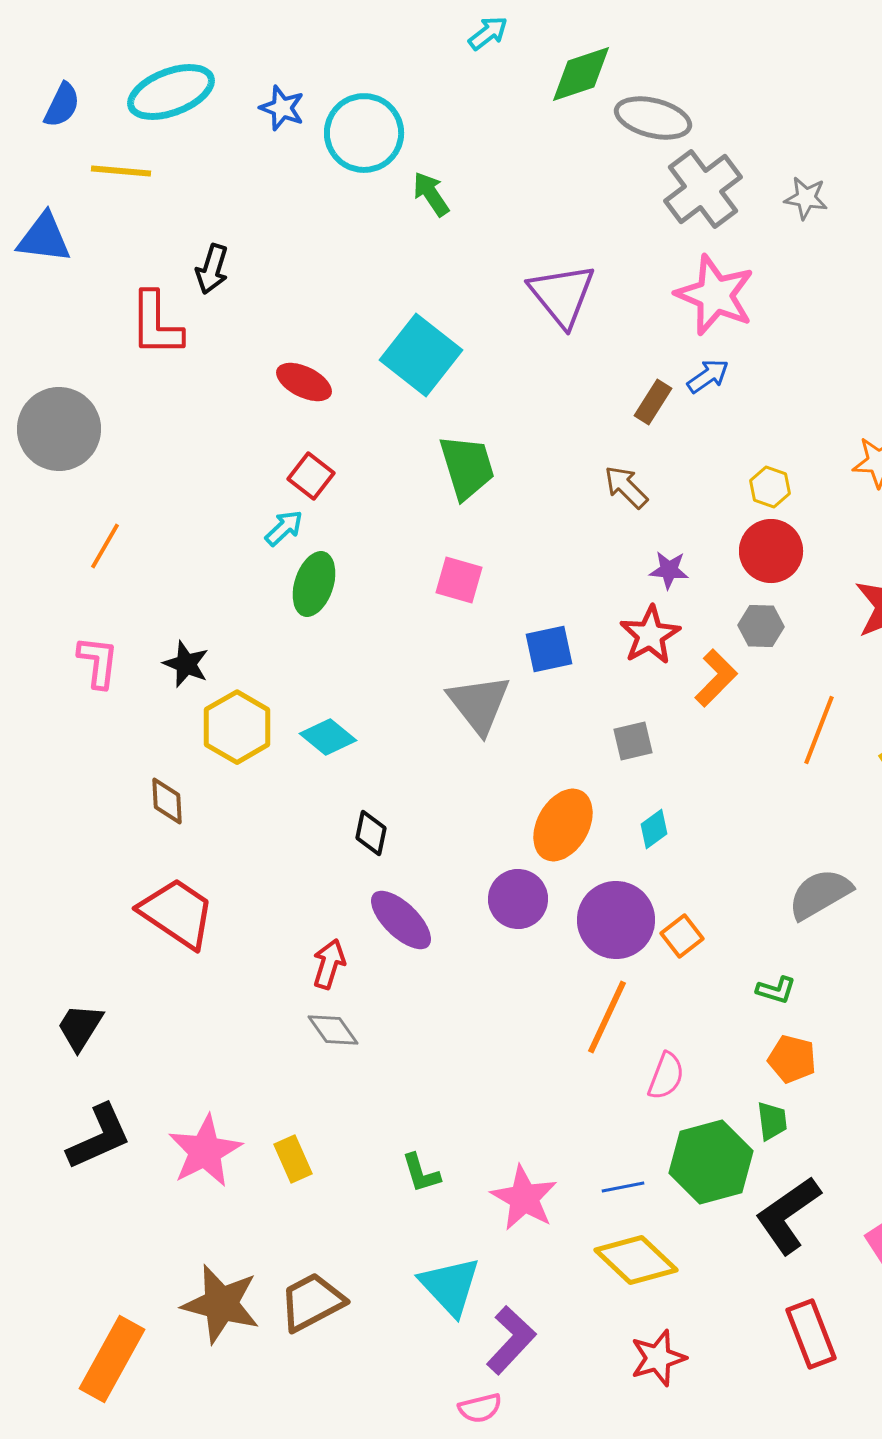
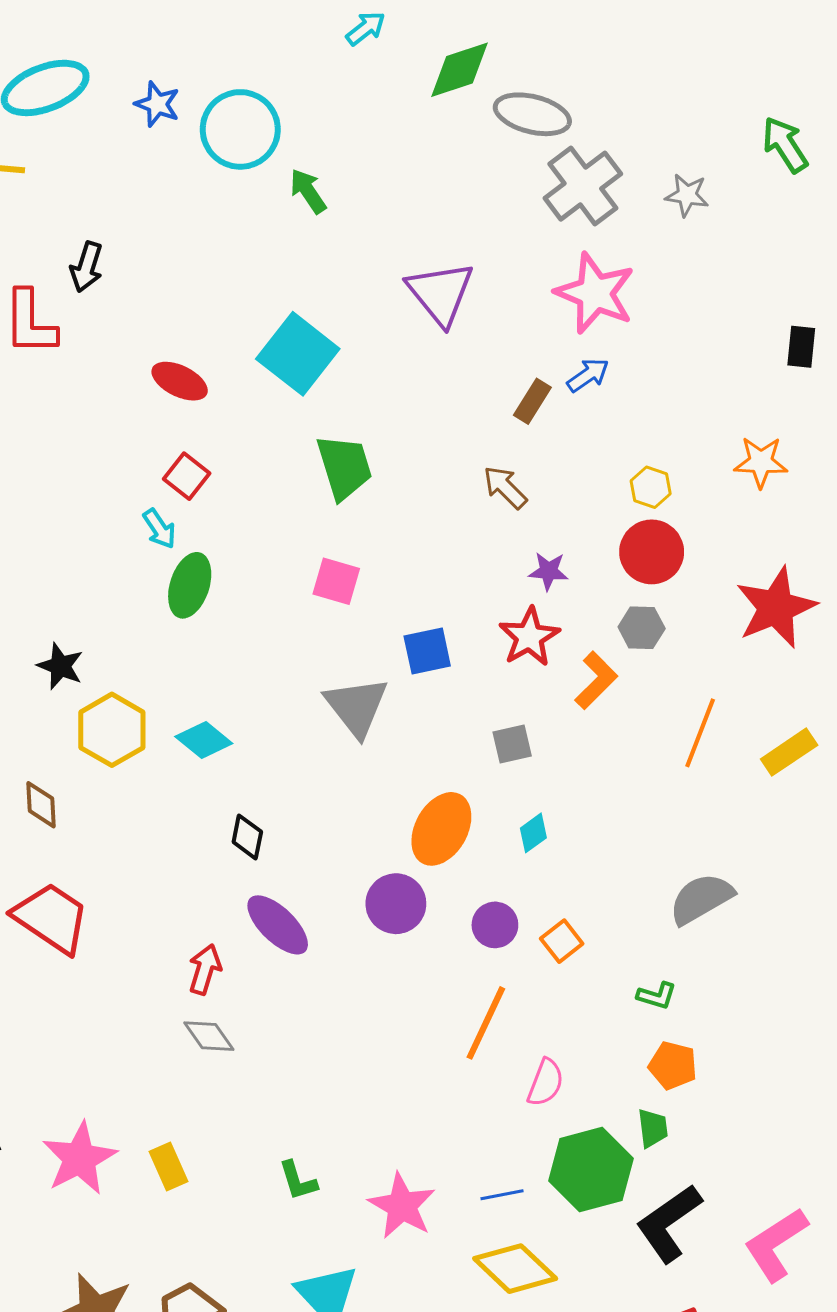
cyan arrow: (284, 528) -> (159, 529), turned 99
purple circle: (616, 920) -> (495, 925), size x0.6

